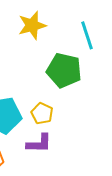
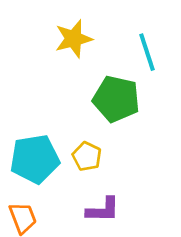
purple L-shape: (39, 143) -> (103, 210), moved

